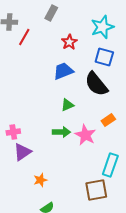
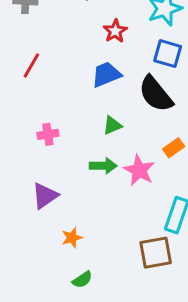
red line: (24, 37) -> (31, 65), moved
pink cross: (13, 132) -> (48, 134), moved

